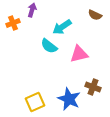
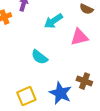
cyan semicircle: (49, 46) -> (39, 57), moved
pink triangle: (79, 54) -> (79, 37), moved

